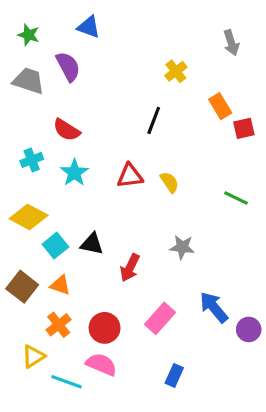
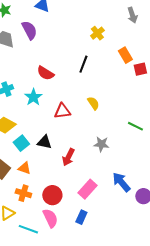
red semicircle: (67, 130) -> (45, 73), moved
red triangle: (130, 176) -> (62, 111), moved
green line: (236, 198) -> (135, 126), moved
orange cross: (59, 325) -> (23, 193), turned -35
pink semicircle: (101, 364) -> (50, 218), turned 42
blue rectangle: (174, 375) -> (81, 217), moved

